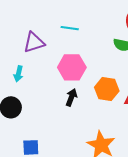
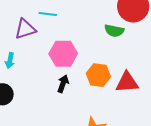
cyan line: (70, 28) -> (48, 14), moved

